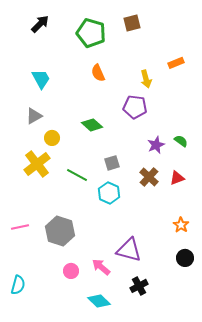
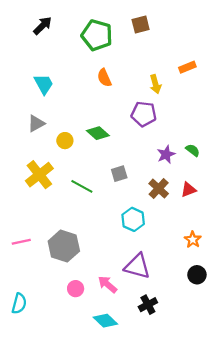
yellow circle: (52, 138) -> (65, 141), moved
cyan hexagon: (109, 193) -> (133, 219), moved

